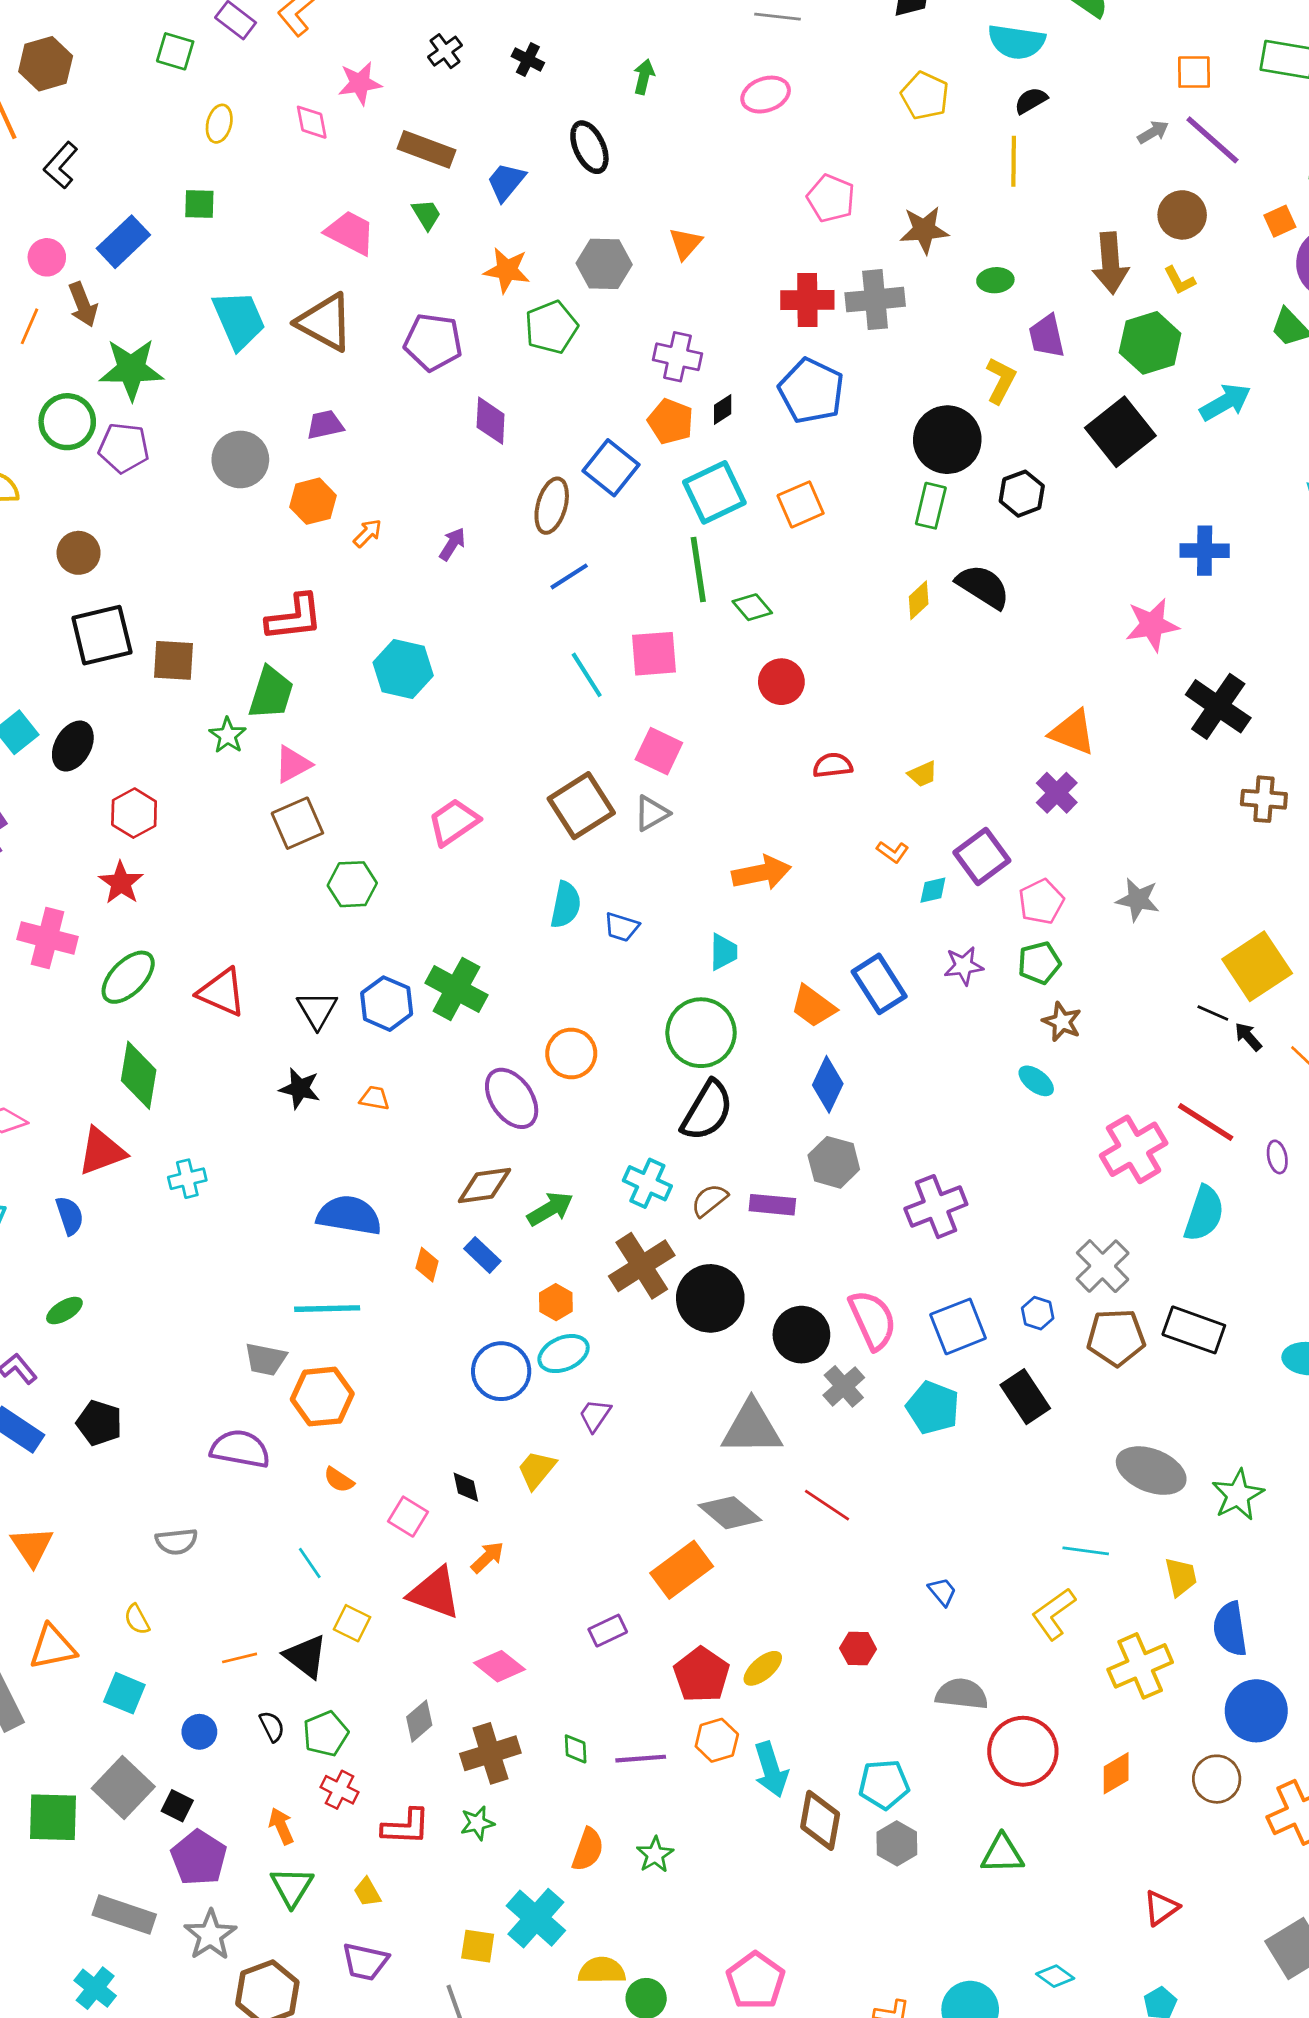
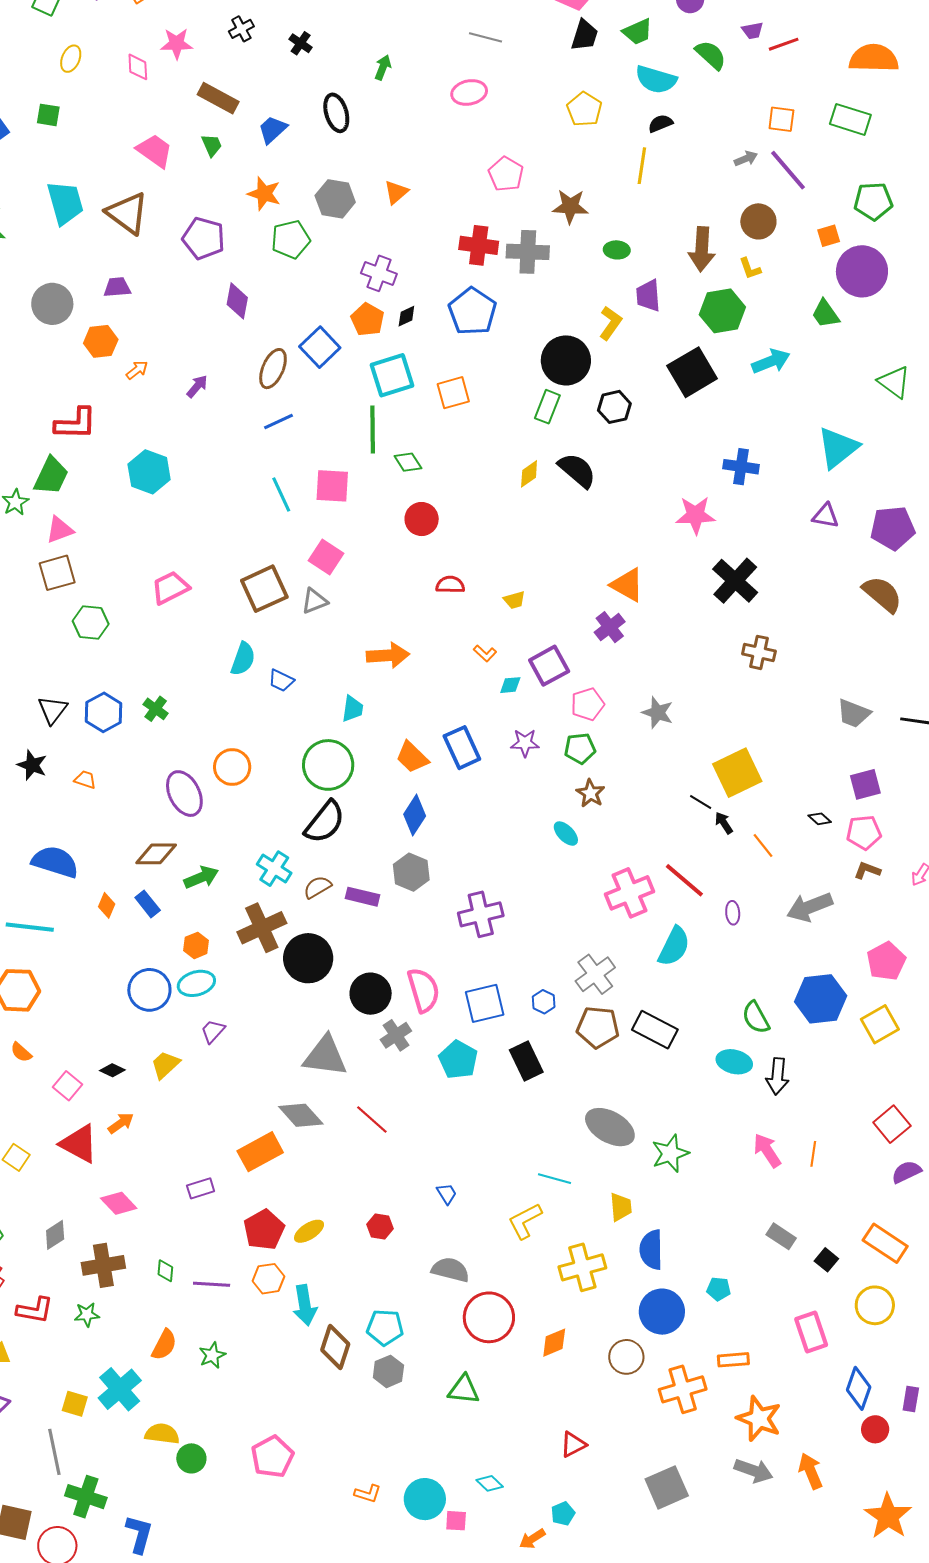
green cross: (456, 989) -> (156, 709), size x0.6
black diamond: (466, 1487) -> (112, 1070), turned -60

